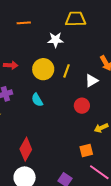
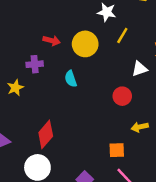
red arrow: (11, 65) -> (52, 41), moved
yellow line: (67, 71) -> (122, 36), moved

